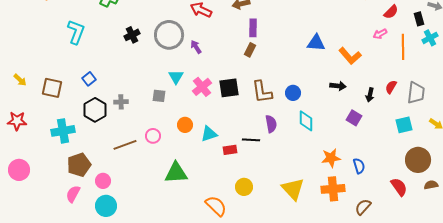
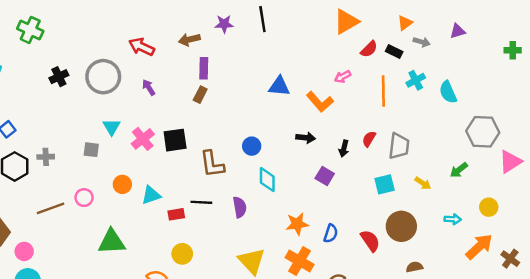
black rectangle: (419, 19) -> (394, 51), moved, turned -48
pink arrow: (380, 34) -> (343, 77), moved
purple arrow: (196, 47) -> (149, 87), moved
brown L-shape: (262, 92) -> (212, 164), moved
purple semicircle: (271, 124) -> (240, 207), moved
blue semicircle: (359, 166) -> (331, 233), turned 35
brown semicircle: (431, 185) -> (414, 267), moved
yellow circle: (244, 187) -> (182, 254), moved
red semicircle: (399, 187) -> (370, 241), moved
orange cross: (333, 189) -> (300, 261), turned 35

